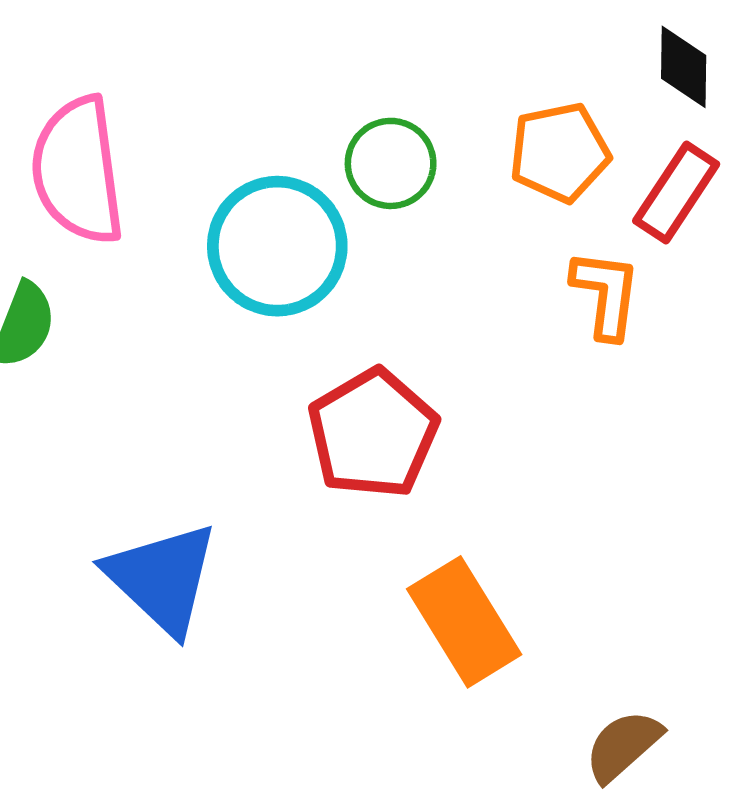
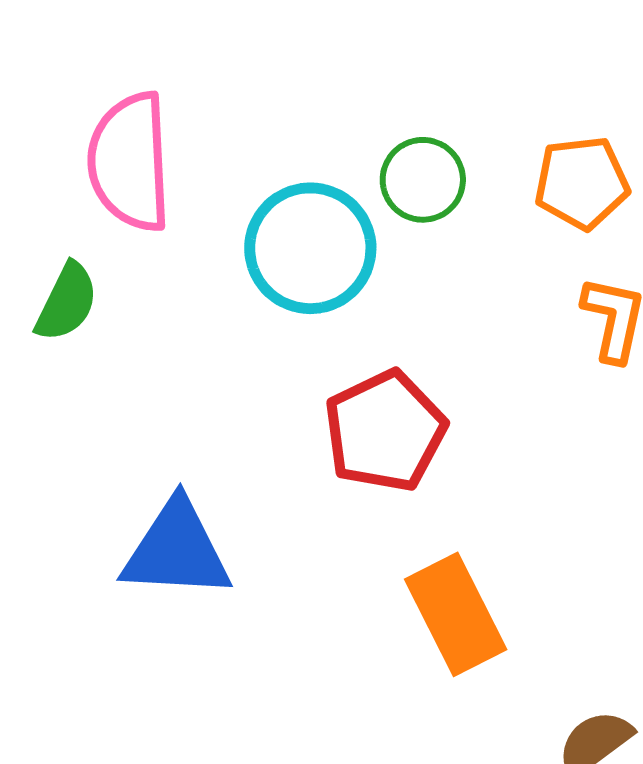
blue triangle: (162, 578) -> (176, 550), turned -45

